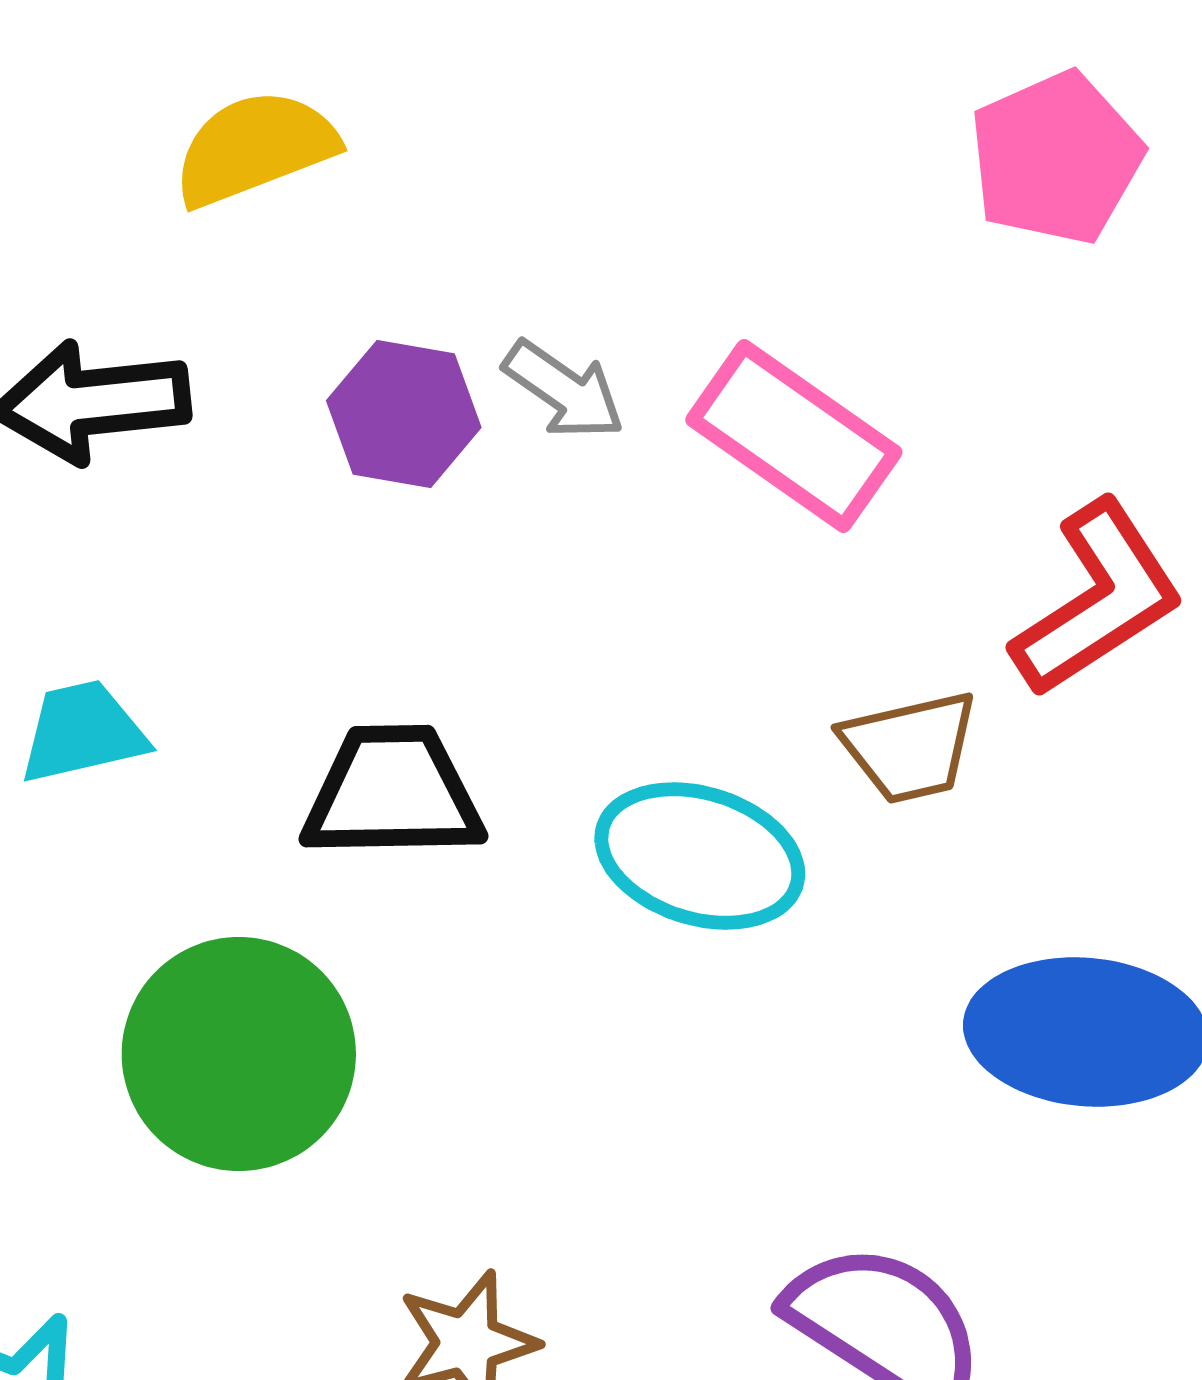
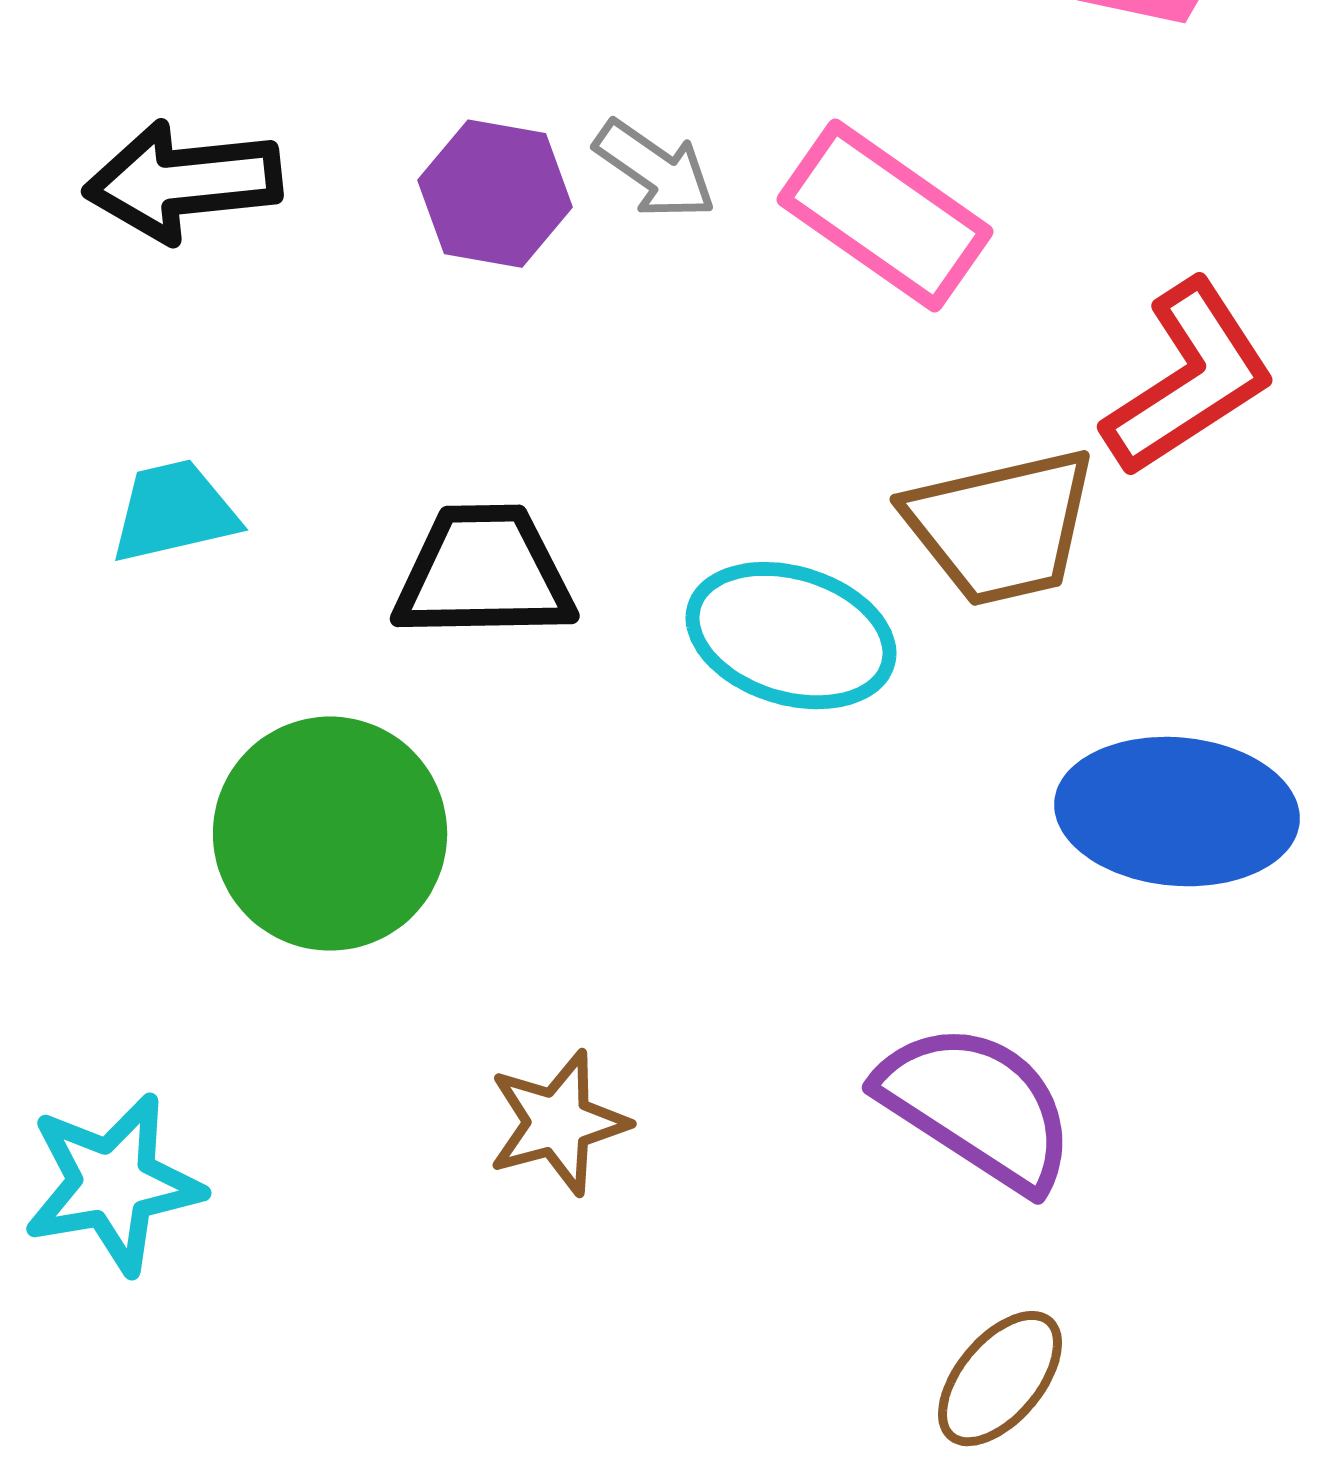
brown trapezoid: (910, 747) -> (1001, 527), size x1.4

